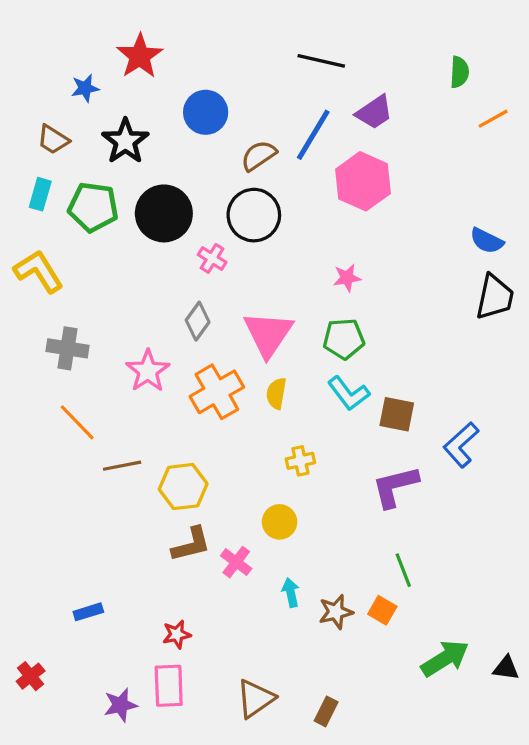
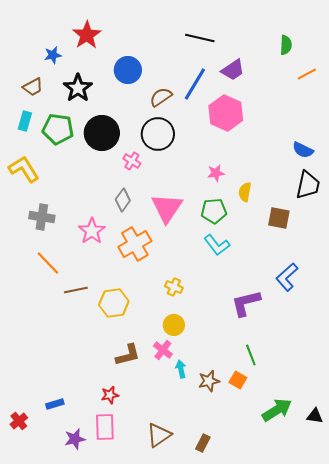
brown trapezoid: (53, 140) -> (33, 87), turned -60
yellow semicircle: (276, 393) -> (245, 192), moved
brown square: (397, 414) -> (279, 218), moved
yellow cross: (300, 461) -> (174, 287), moved, turned 36
brown L-shape: (191, 544) -> (128, 355), moved
pink cross: (236, 562) -> (163, 350), moved
blue rectangle: (88, 612) -> (55, 404), moved

